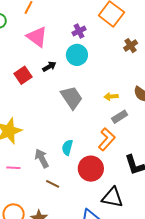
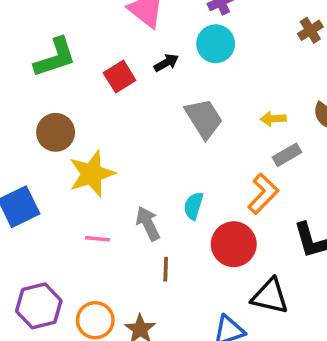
brown line: (53, 184) -> (166, 269), turned 64

